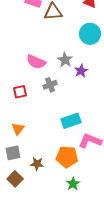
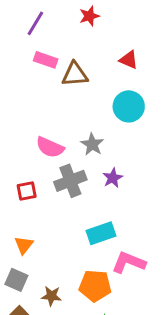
purple star: (81, 71) -> (113, 178), moved
gray cross: (50, 85) -> (70, 181), size x1.5
gray square: (13, 153) -> (16, 280), turned 35

